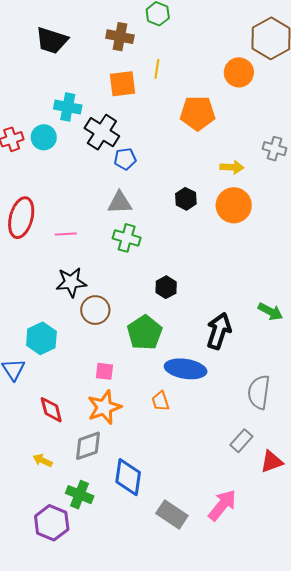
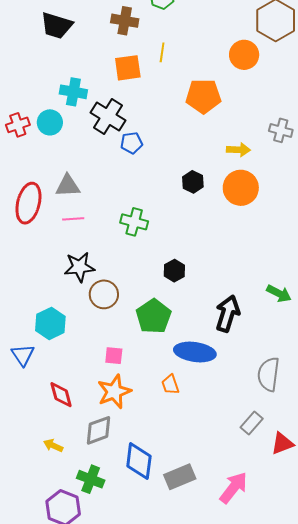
gray triangle: (120, 203) -> (68, 186), moved
gray rectangle: (172, 515) -> (180, 477), moved, turned -56

